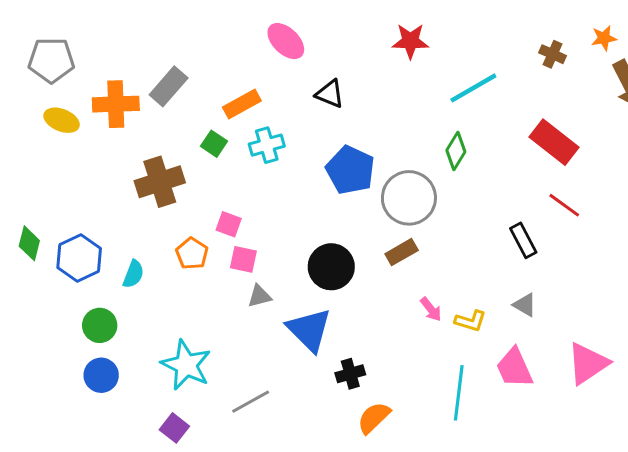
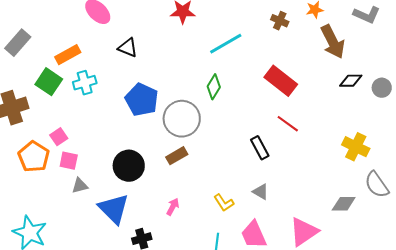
green square: (214, 144) -> (49, 82), size x1.5
pink square: (229, 224) -> (59, 137), turned 36
orange pentagon: (192, 254) -> (34, 157), size x1.4
pink arrow: (431, 309) -> (173, 207), moved, turned -114
yellow L-shape: (470, 321) -> (224, 203), turned 40

